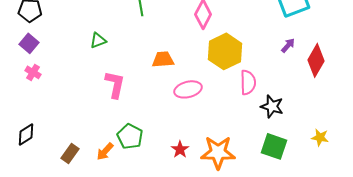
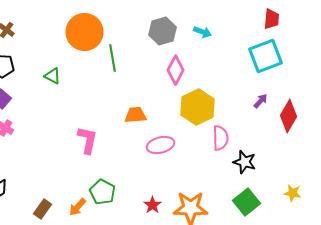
green triangle: (98, 40) -> (52, 76), moved, turned 48
green square: (274, 146) -> (246, 202), turned 32

